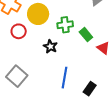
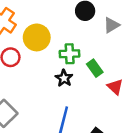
black star: (50, 46) -> (64, 78), moved

